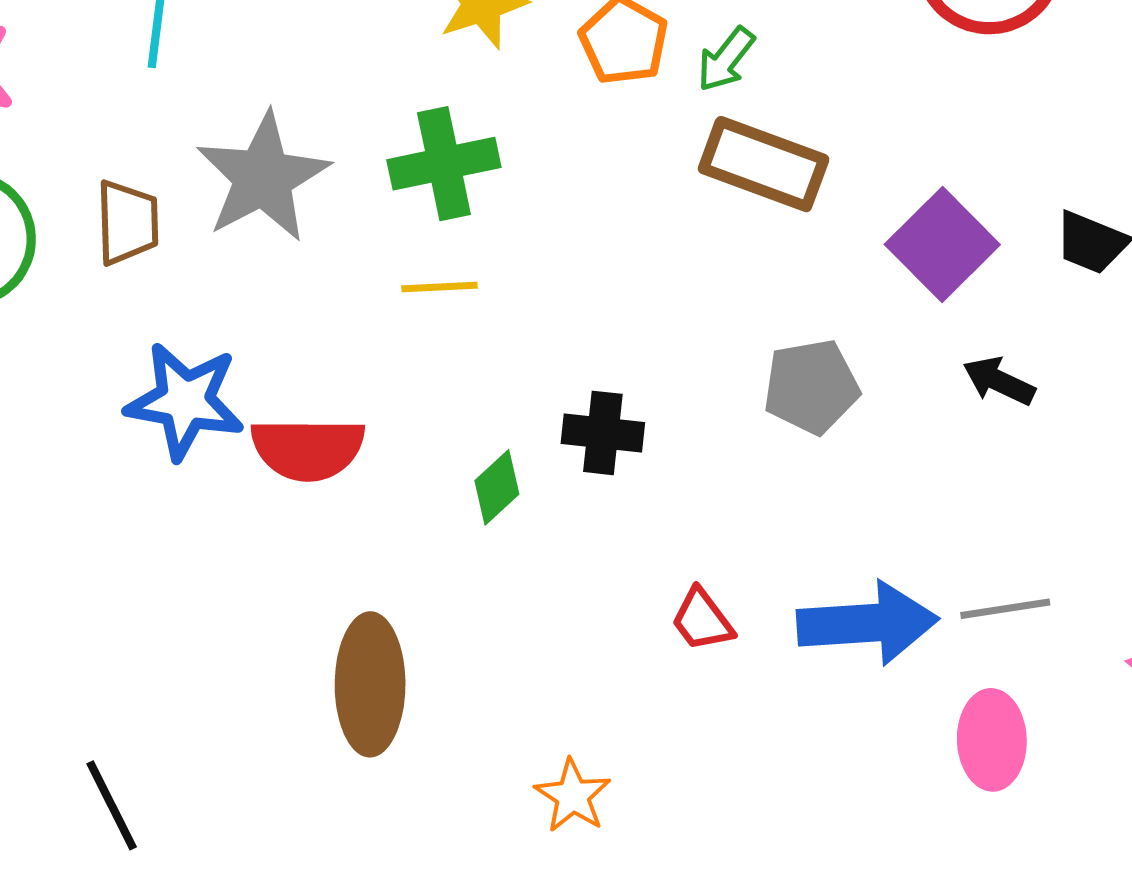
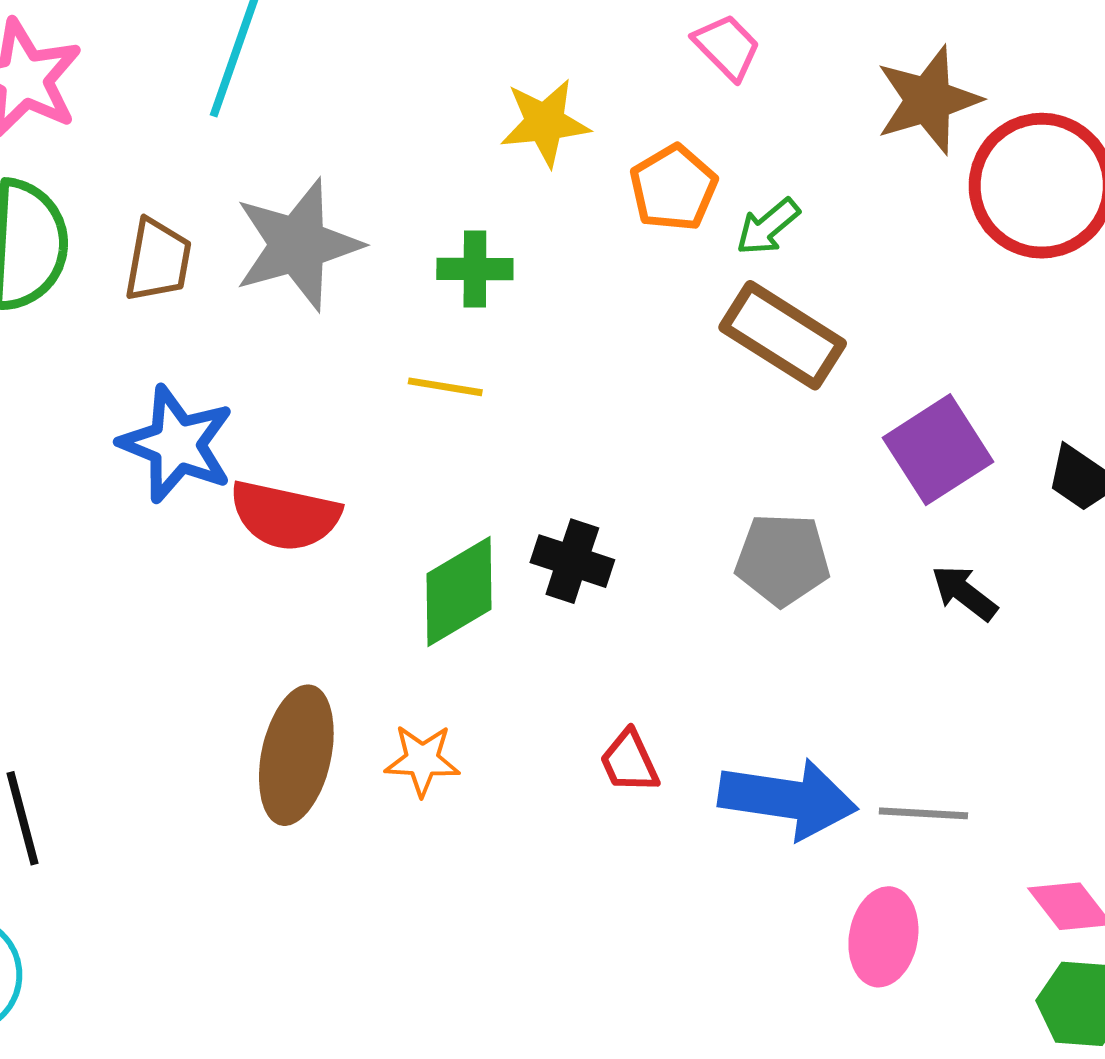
green cross: (444, 164) -> (475, 269), size x0.7
green diamond: (497, 487) -> (459, 592), size x1.6
orange star: (573, 796) -> (422, 760), moved, turned 30

